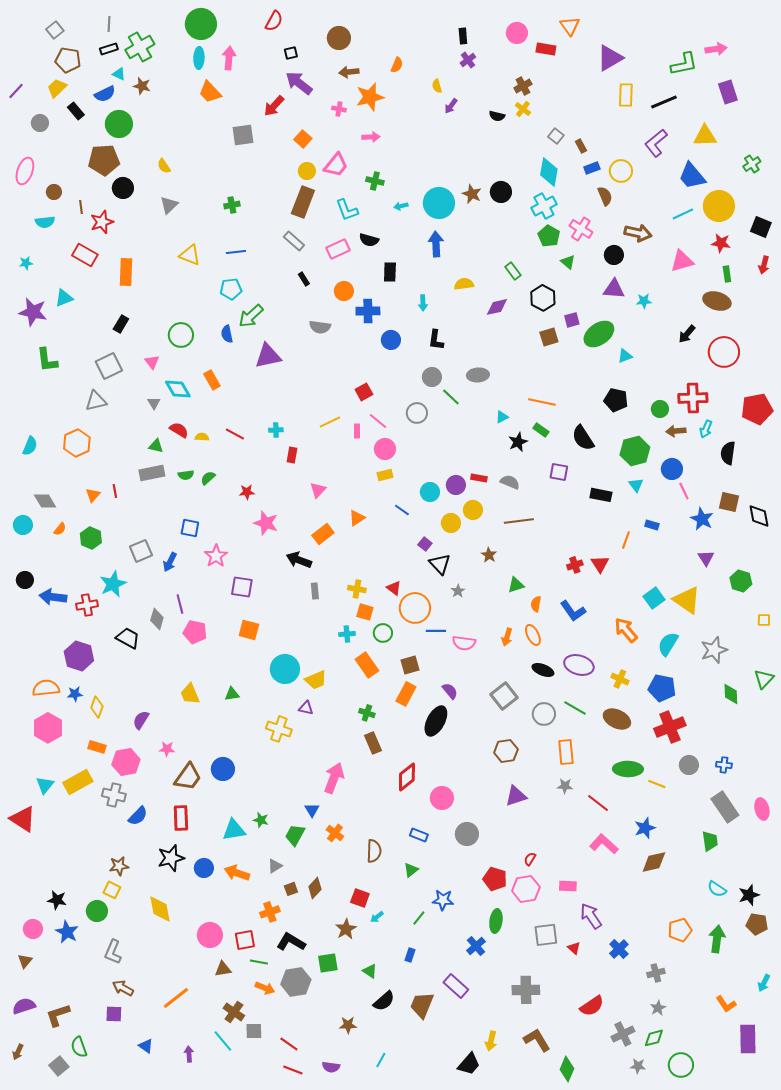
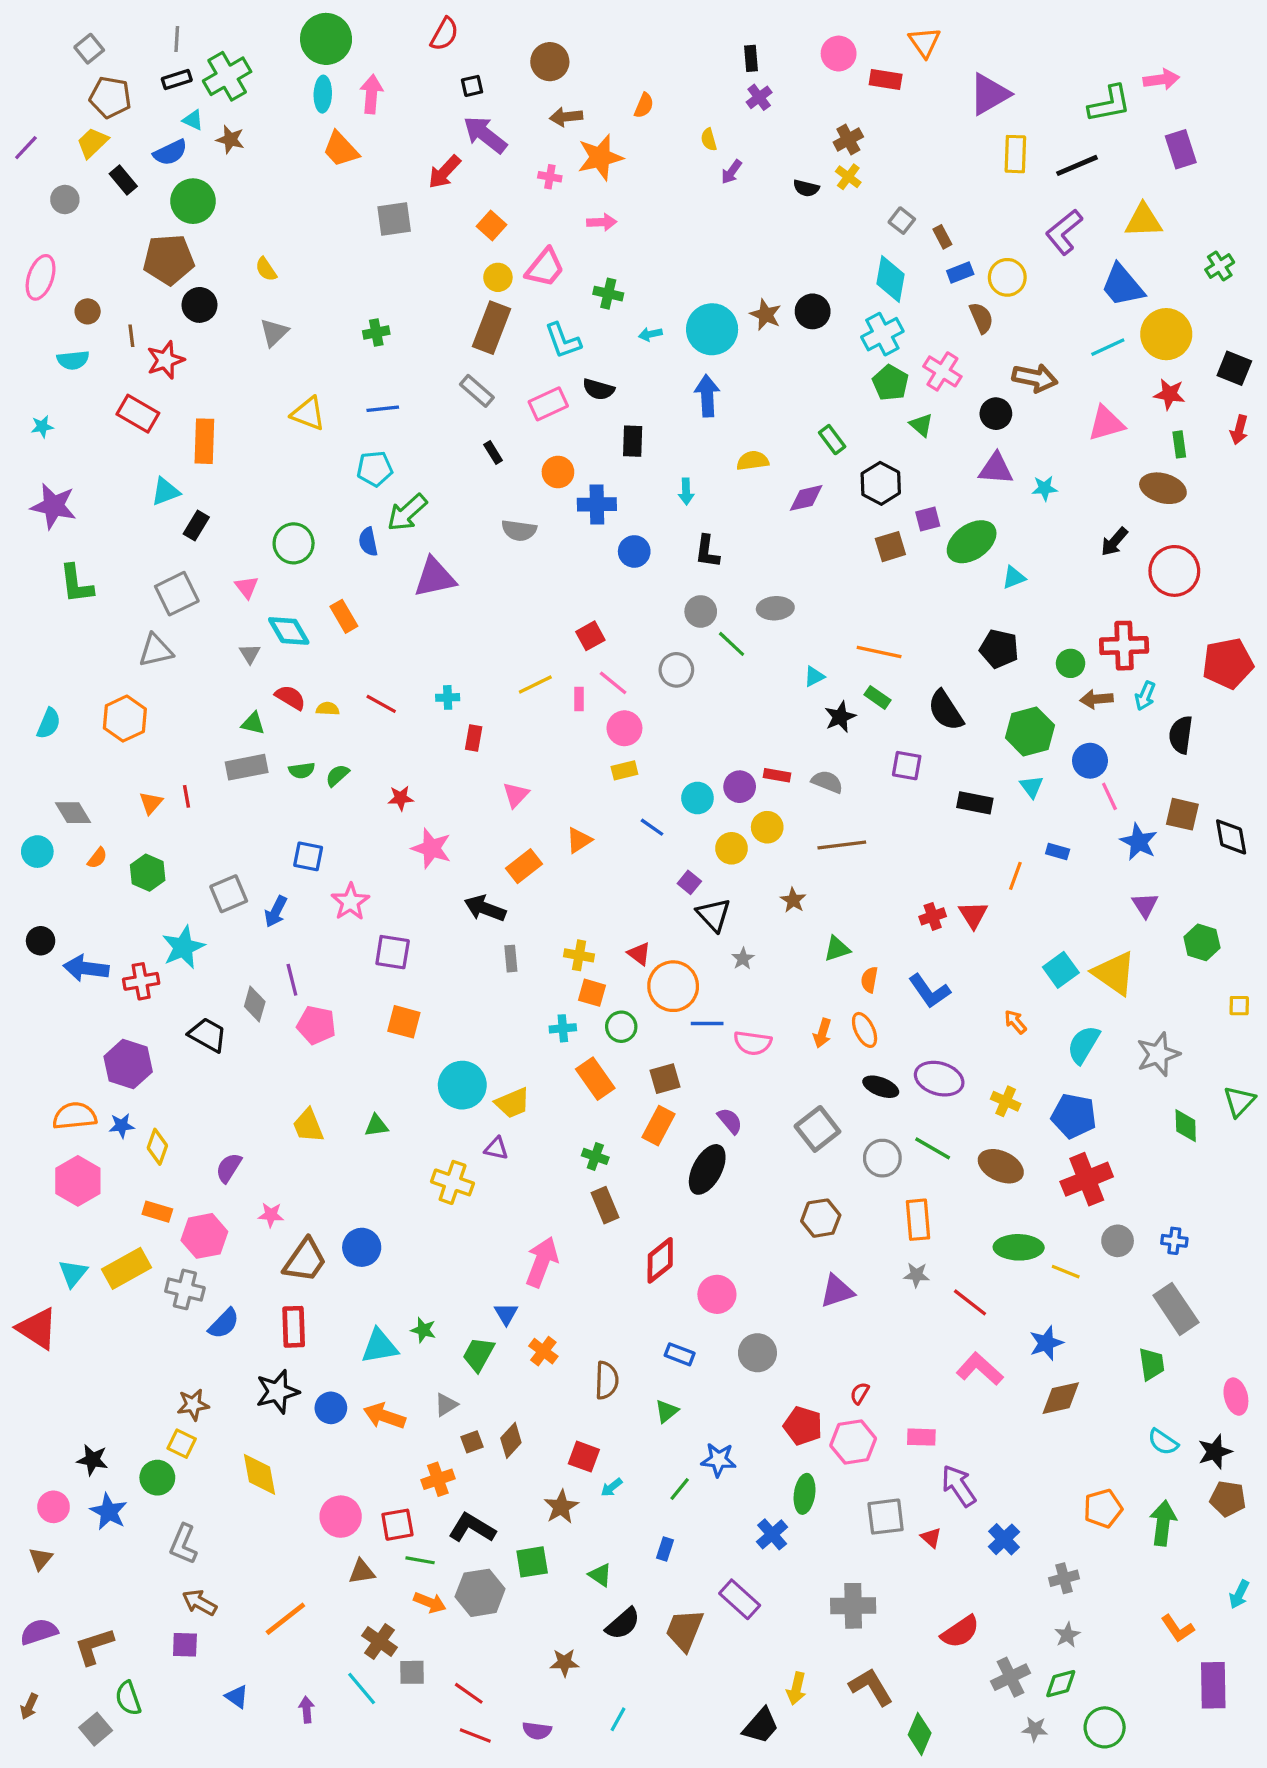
cyan triangle: (64, 298) -> (165, 491), moved
orange arrow: (626, 630) -> (1015, 1022), size x0.6
pink ellipse: (762, 809) -> (1236, 1397), moved

